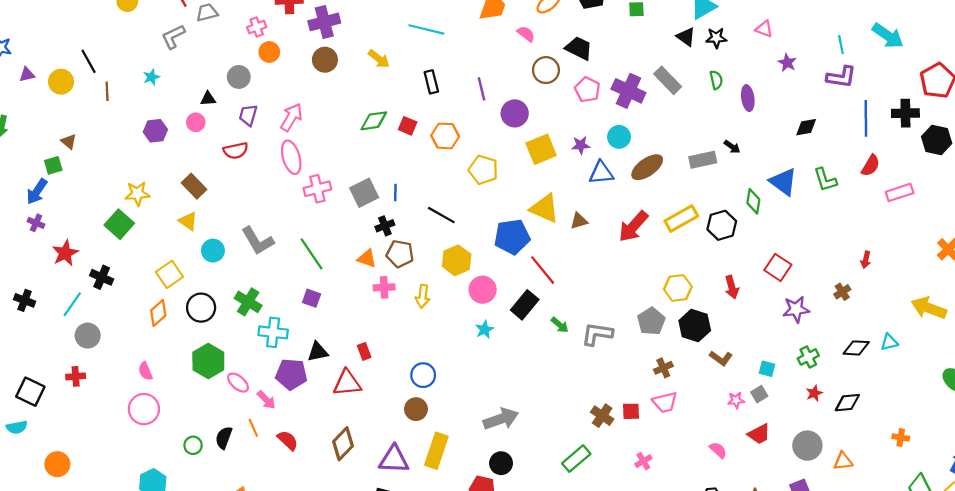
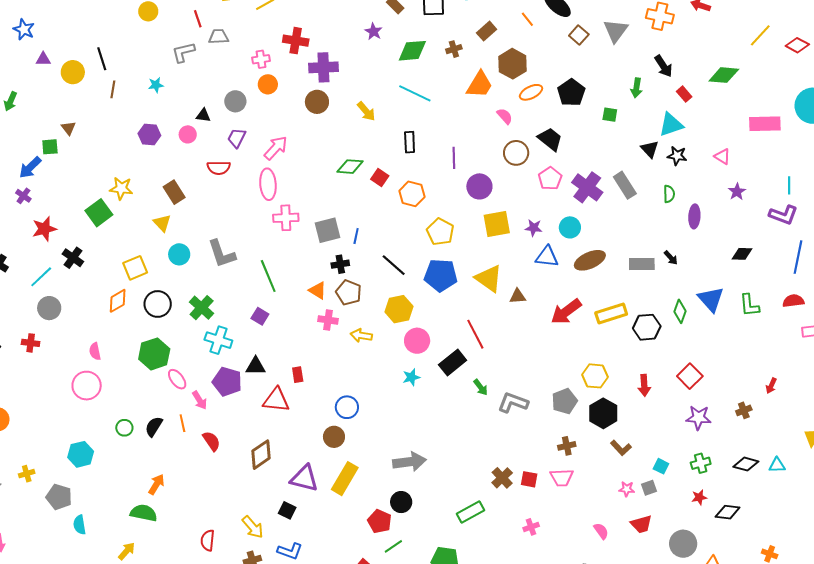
red semicircle: (871, 165) -> (793, 301), turned -140
blue pentagon: (512, 237) -> (441, 275), moved
yellow arrow: (423, 296) -> (361, 335), turned 80

